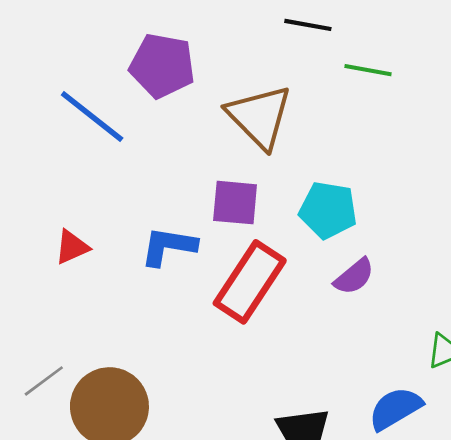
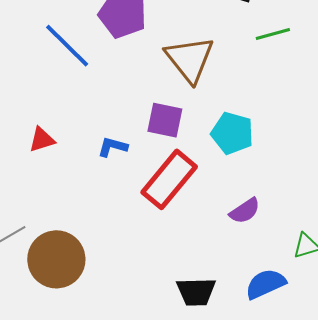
green line: (368, 70) -> (273, 34), turned -32
blue L-shape: (168, 246) -> (113, 147), size x0.7
purple semicircle: (354, 276) -> (245, 211), moved

